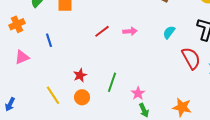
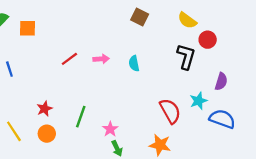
cyan semicircle: (169, 32) -> (134, 63), moved, turned -48
red semicircle: (191, 58) -> (170, 111), moved

